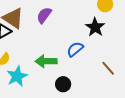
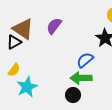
green arrow: (46, 61) -> (81, 78), moved

